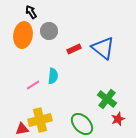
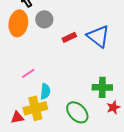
cyan semicircle: (53, 76) -> (45, 91), moved
green cross: (107, 99) -> (102, 87), turned -36

